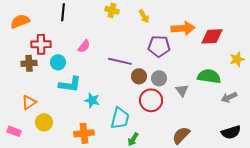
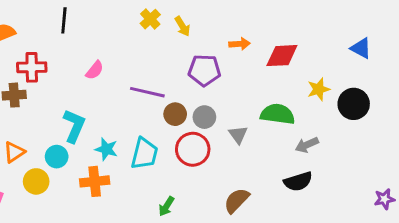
yellow cross: (112, 10) -> (150, 19), moved, turned 32
orange arrow: (183, 28) -> (240, 44), size x0.6
cyan circle: (58, 62) -> (57, 157), moved
cyan L-shape: (70, 84) -> (74, 126), turned -75
cyan trapezoid: (120, 118) -> (144, 154), moved
black semicircle: (231, 132) -> (298, 181), moved
orange cross: (84, 133) -> (95, 181), moved

